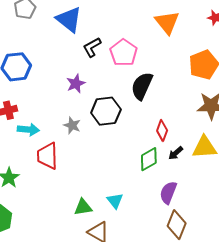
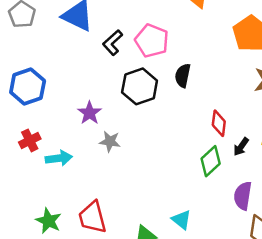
purple star: (76, 84) -> (90, 113), moved
black semicircle: (142, 86) -> (183, 76), size x0.7
black hexagon: (106, 111) -> (140, 86), moved
red trapezoid: (48, 156) -> (92, 217), moved

